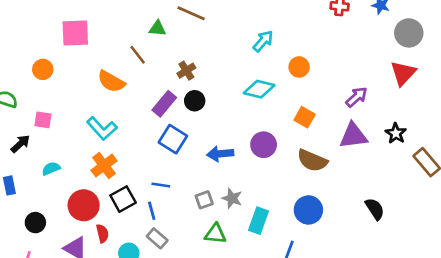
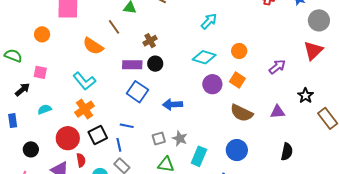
orange circle: (299, 67) -> (239, 51), moved
purple rectangle: (164, 104) -> (132, 65), turned 48
purple triangle: (353, 136) -> (278, 112), moved, size x0.7
purple circle: (264, 145) -> (212, 84), moved
black semicircle: (375, 209) -> (287, 152), turned 42

